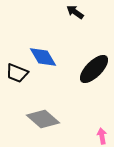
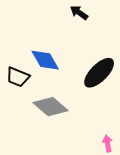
gray diamond: (43, 119) -> (50, 107), moved

